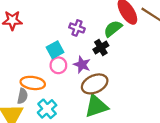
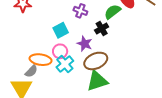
pink circle: (58, 65) -> (60, 51), moved
gray semicircle: (22, 96) -> (31, 71), turned 32
cyan cross: (47, 109) -> (65, 64), moved

